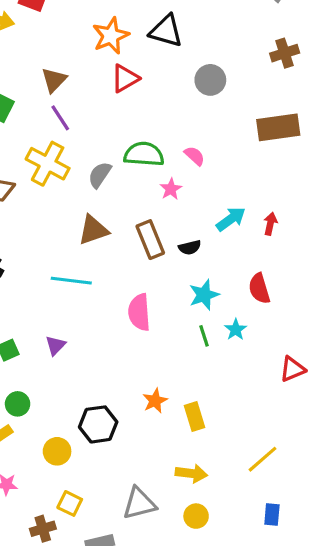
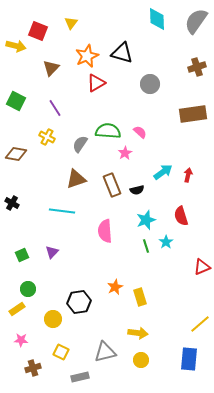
brown triangle: (54, 80) -> (51, 68), moved
yellow cross: (48, 164) -> (47, 137), size x0.6
yellow line: (262, 459) -> (200, 324), moved
blue rectangle: (272, 514) -> (189, 359), size x1.6
brown cross: (43, 529) -> (33, 368), moved

